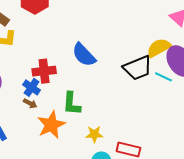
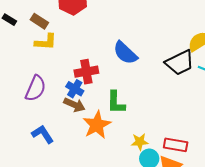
brown arrow: (30, 103) -> (74, 105), size x1.5
yellow star: (94, 134) -> (140, 142), moved

